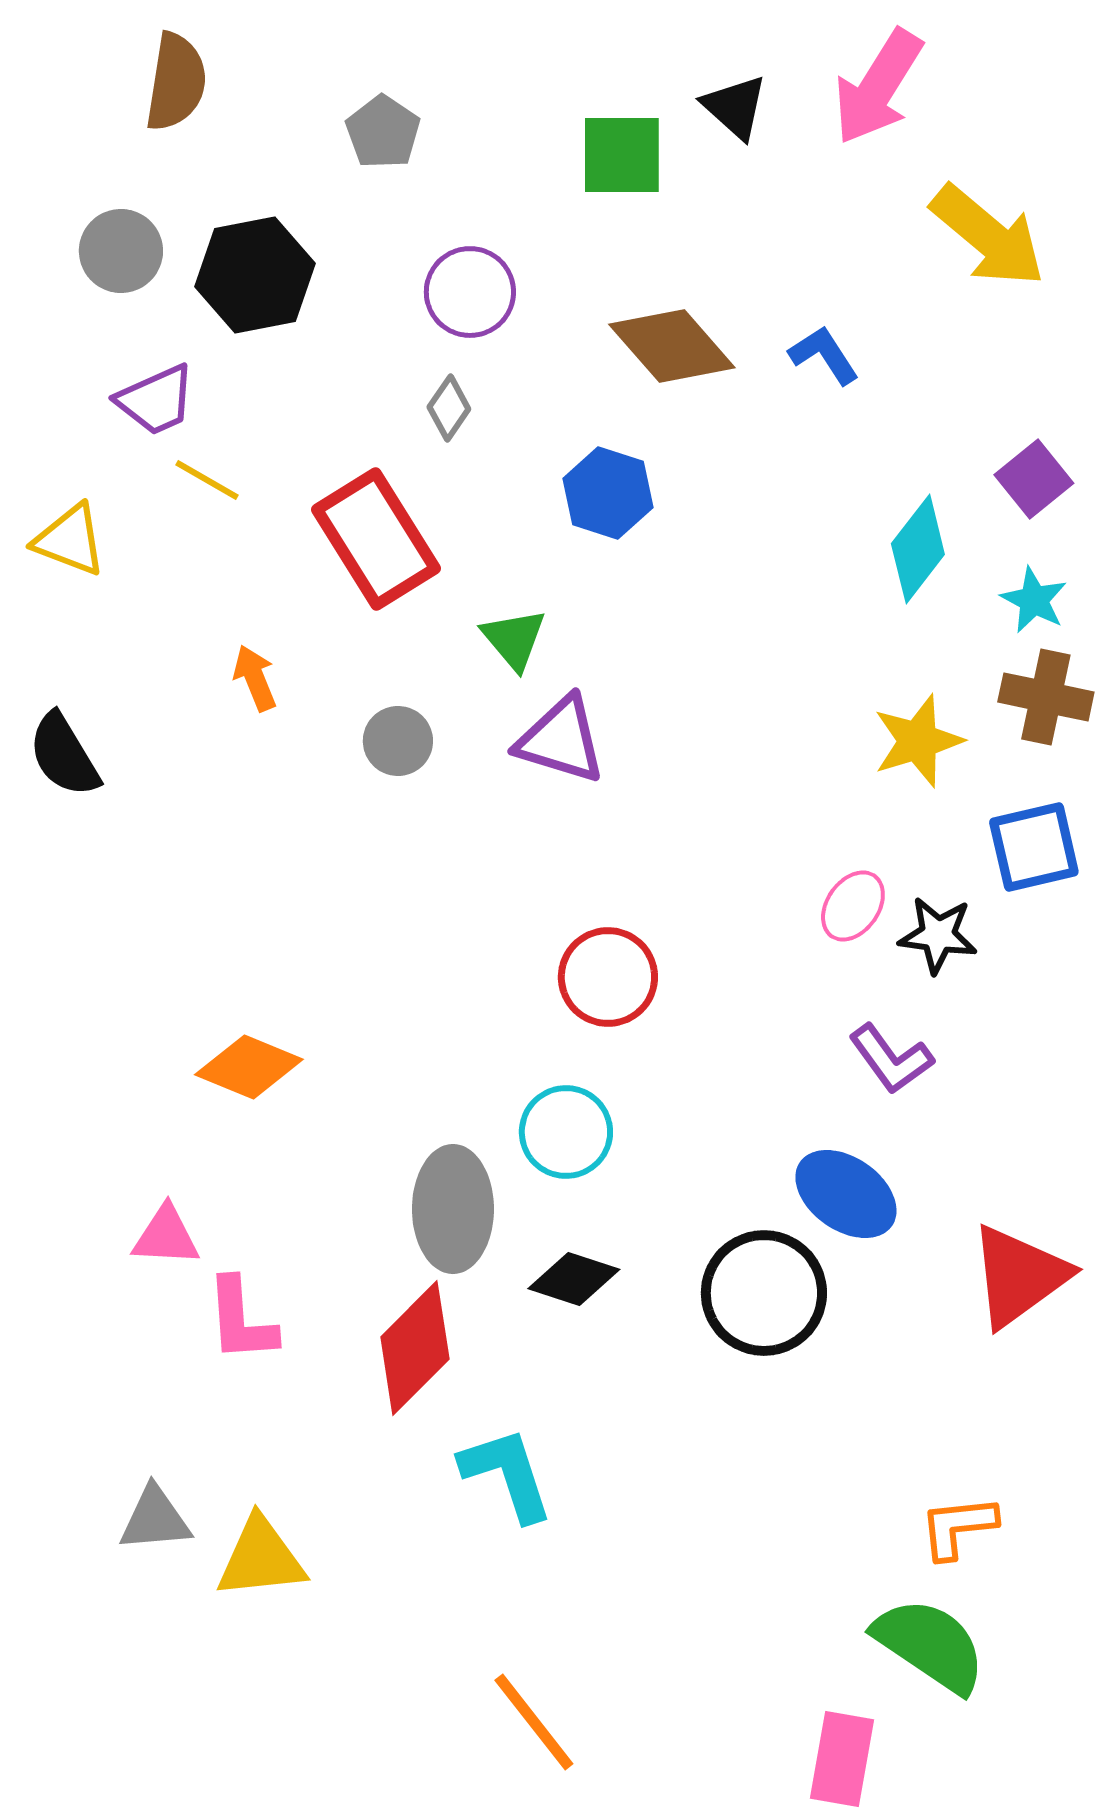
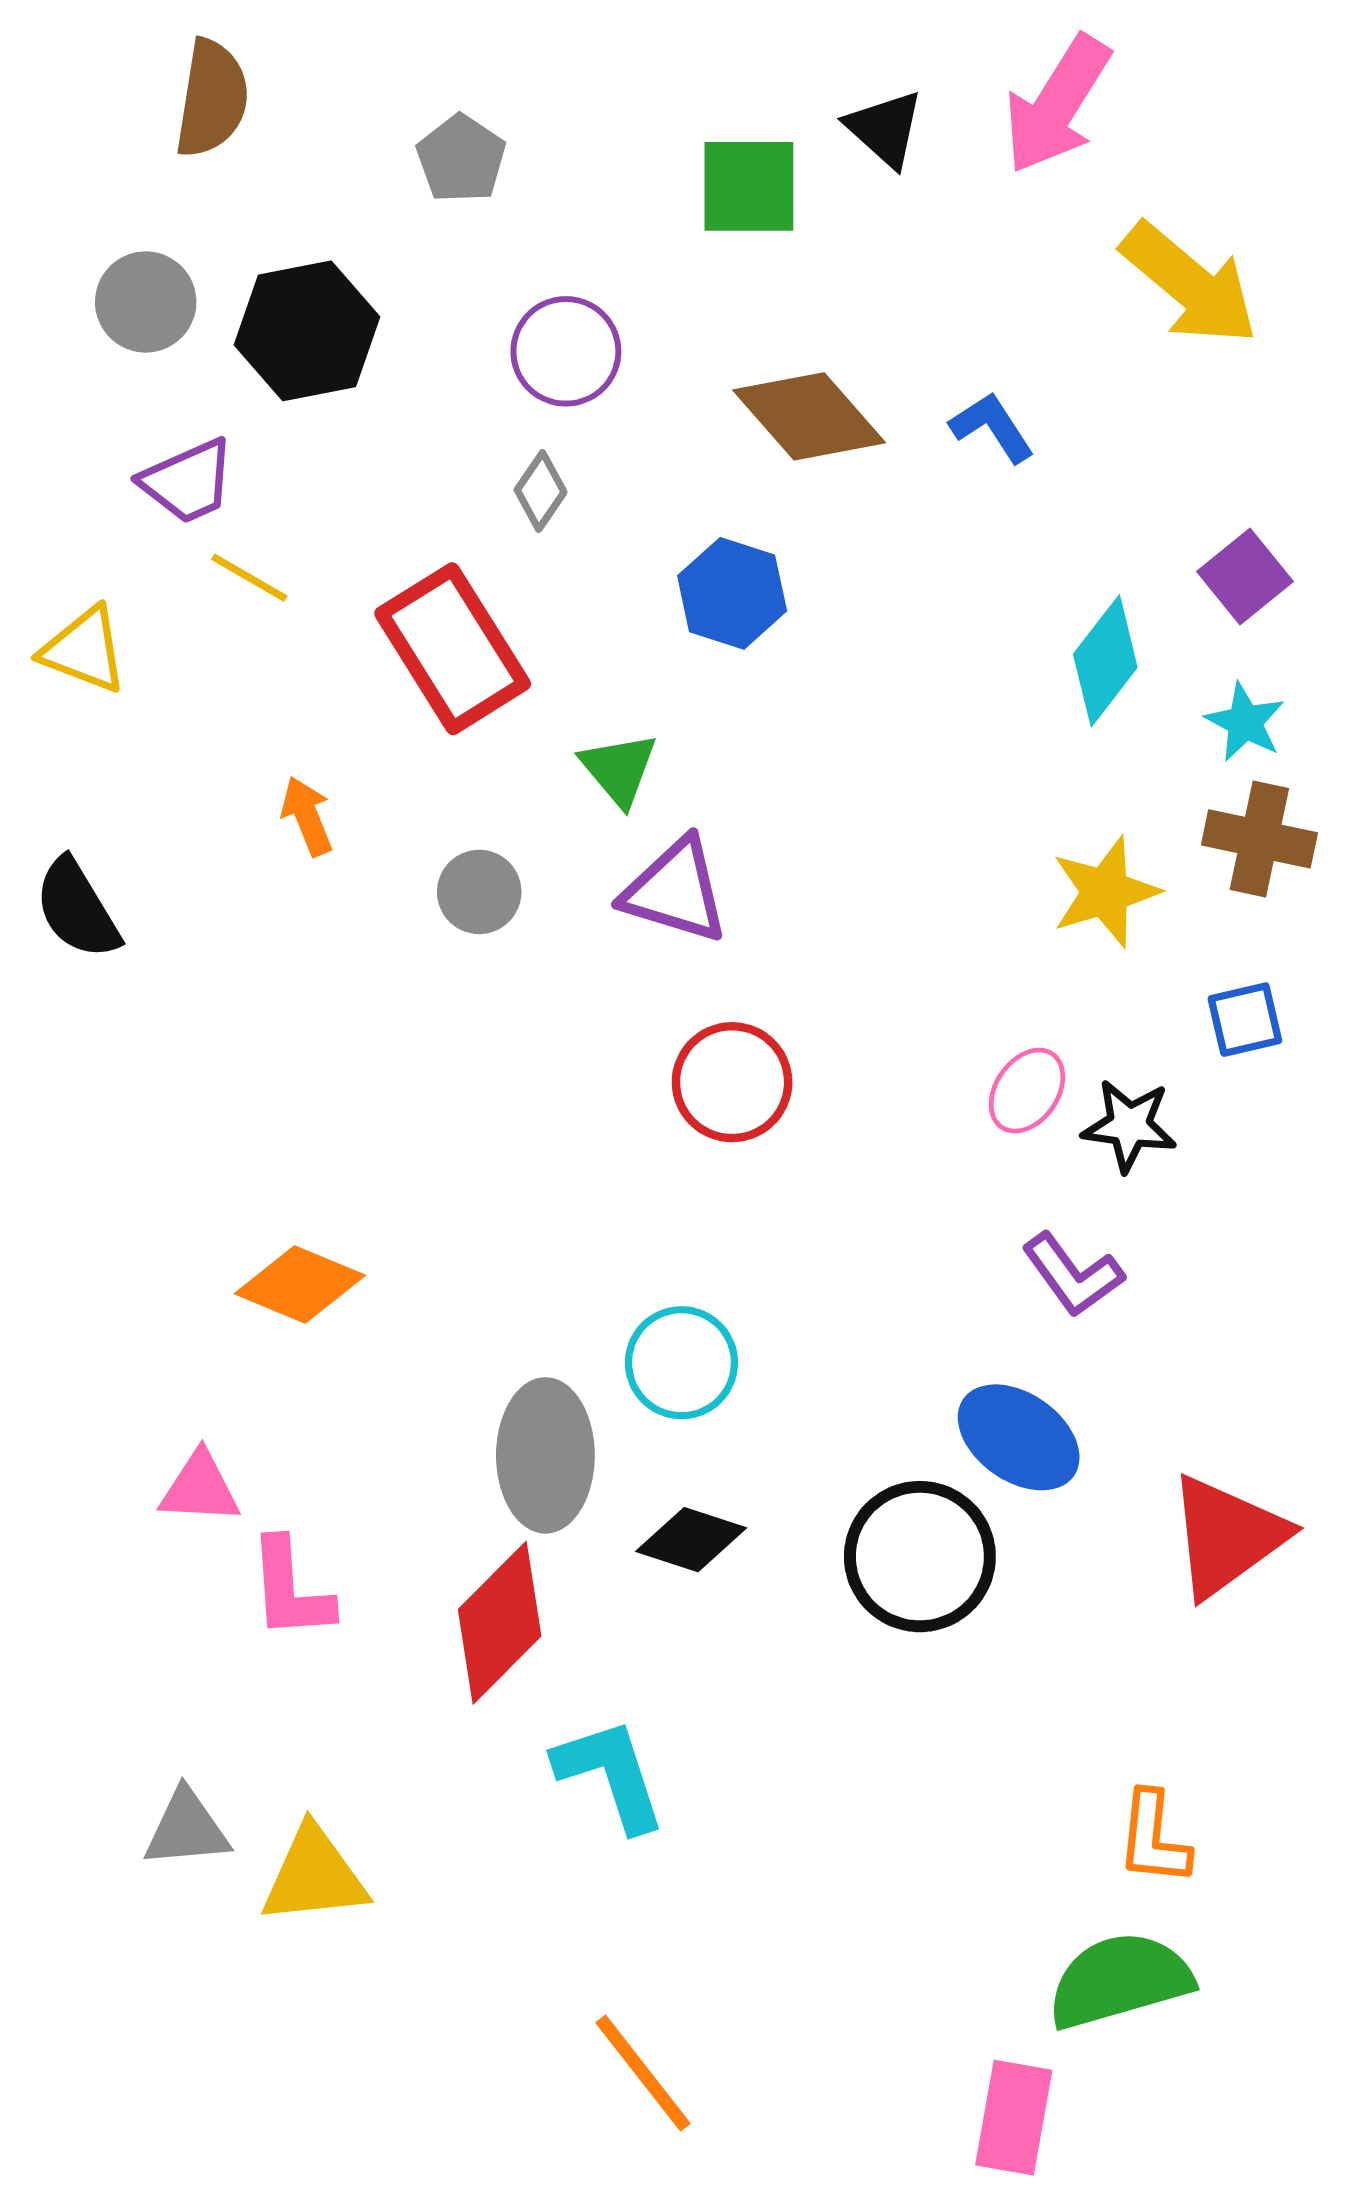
blue square: (1034, 847) -> (1245, 1020), size x0.7
red circle: (608, 977) -> (732, 1082), moved
orange L-shape: (958, 1527) -> (1153, 1838), turned -78
green semicircle: (930, 1645) -> (1120, 1980), turned -50

